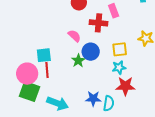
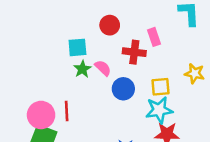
cyan square: (44, 55) -> (77, 47), moved
green star: (78, 61) -> (82, 69), moved
cyan star: (119, 67) -> (159, 110), size x1.5

